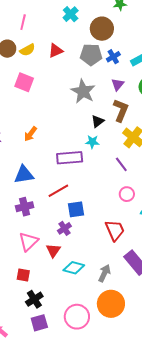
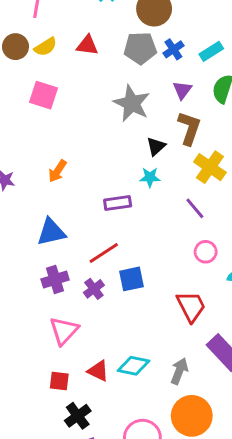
red triangle: (56, 51) -> (87, 45), turned 35
purple rectangle: (70, 158) -> (118, 203), size x0.7
purple cross: (64, 228) -> (94, 289), moved
red triangle: (53, 250) -> (98, 371), moved, turned -35

